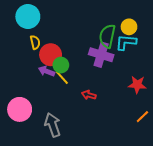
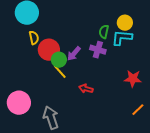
green semicircle: (107, 36) -> (104, 32), size x0.6
purple cross: (101, 55) -> (98, 50), size x0.7
purple arrow: (46, 71) -> (74, 54), moved, turned -70

